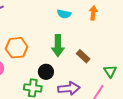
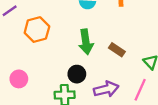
orange hexagon: (17, 48) -> (37, 30), moved

